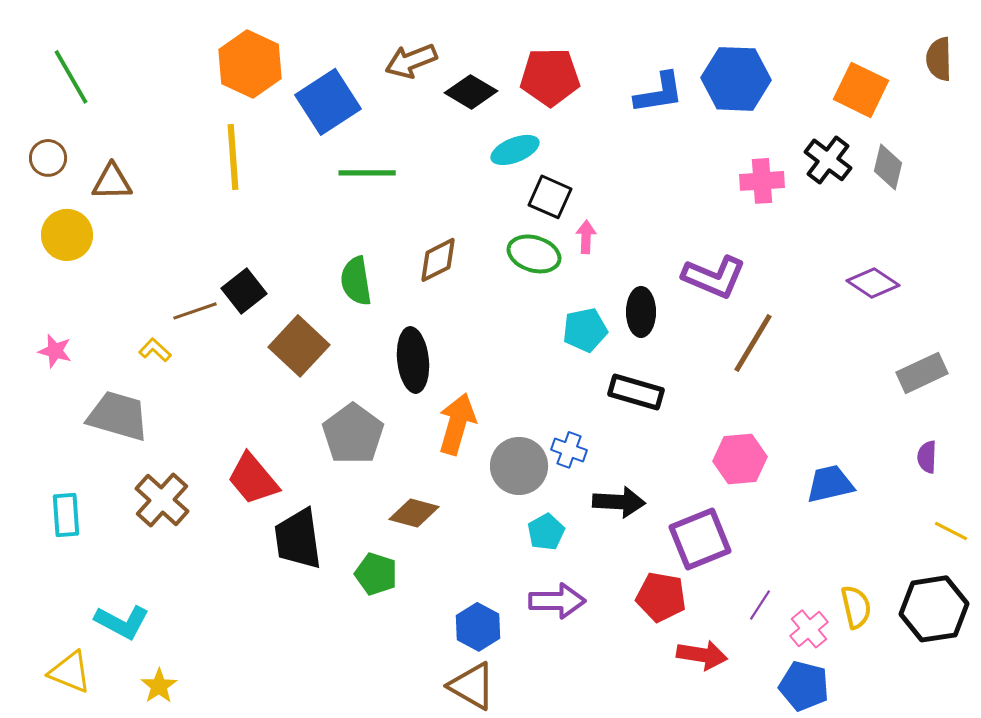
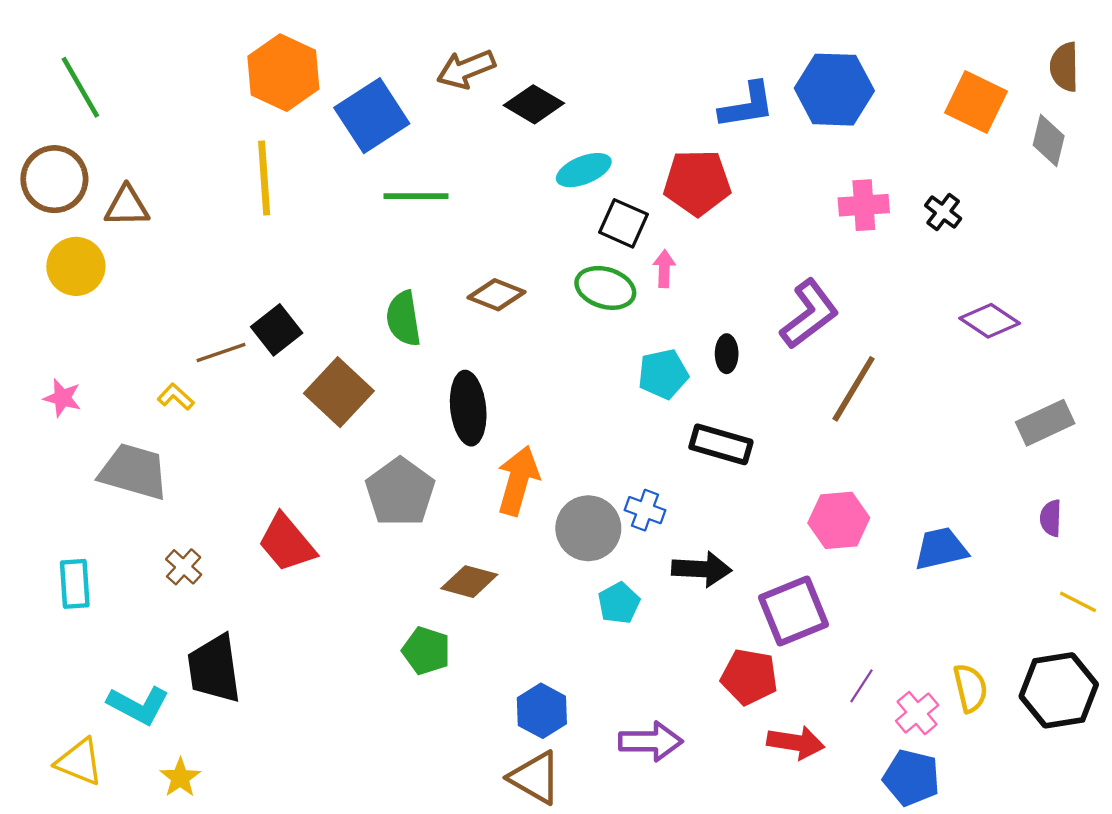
red pentagon: (550, 77) -> (697, 183), moved
brown circle: (48, 158) -> (54, 179), size x1.6
black cross: (828, 160) -> (943, 212), moved, size x0.7
gray diamond: (888, 167) -> (1049, 141), moved
brown diamond: (438, 260) -> (496, 295), turned 48
purple L-shape: (714, 277) -> (809, 314), turned -60
black ellipse: (641, 312) -> (727, 354), size x0.7
brown cross: (162, 500) -> (184, 567), size x0.6
black trapezoid: (298, 539) -> (214, 669), moved
purple arrow: (557, 601) -> (651, 741), moved

